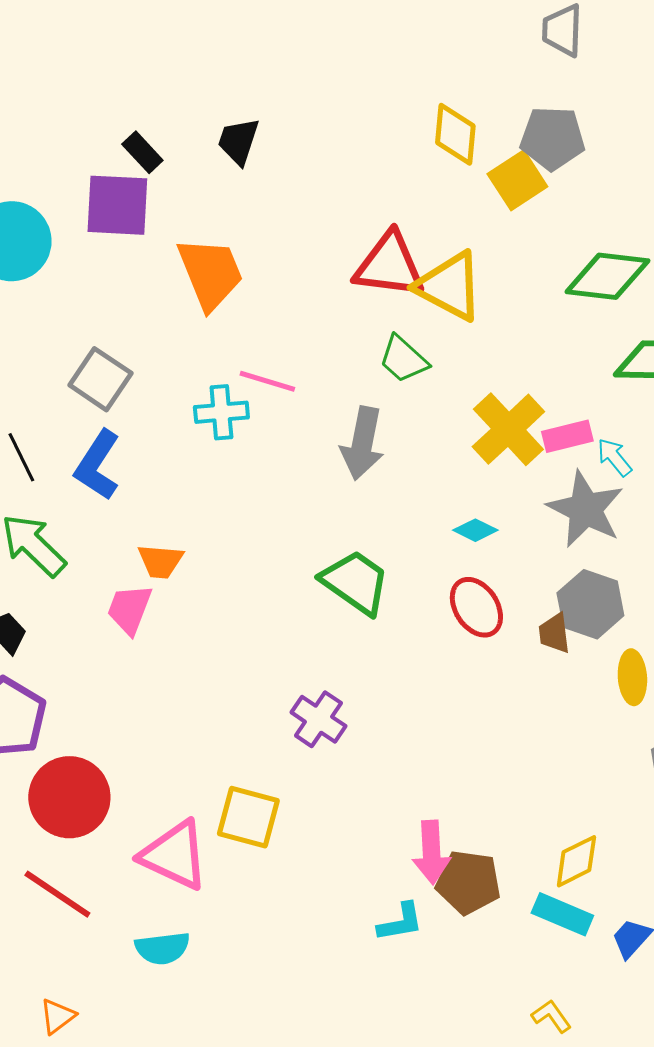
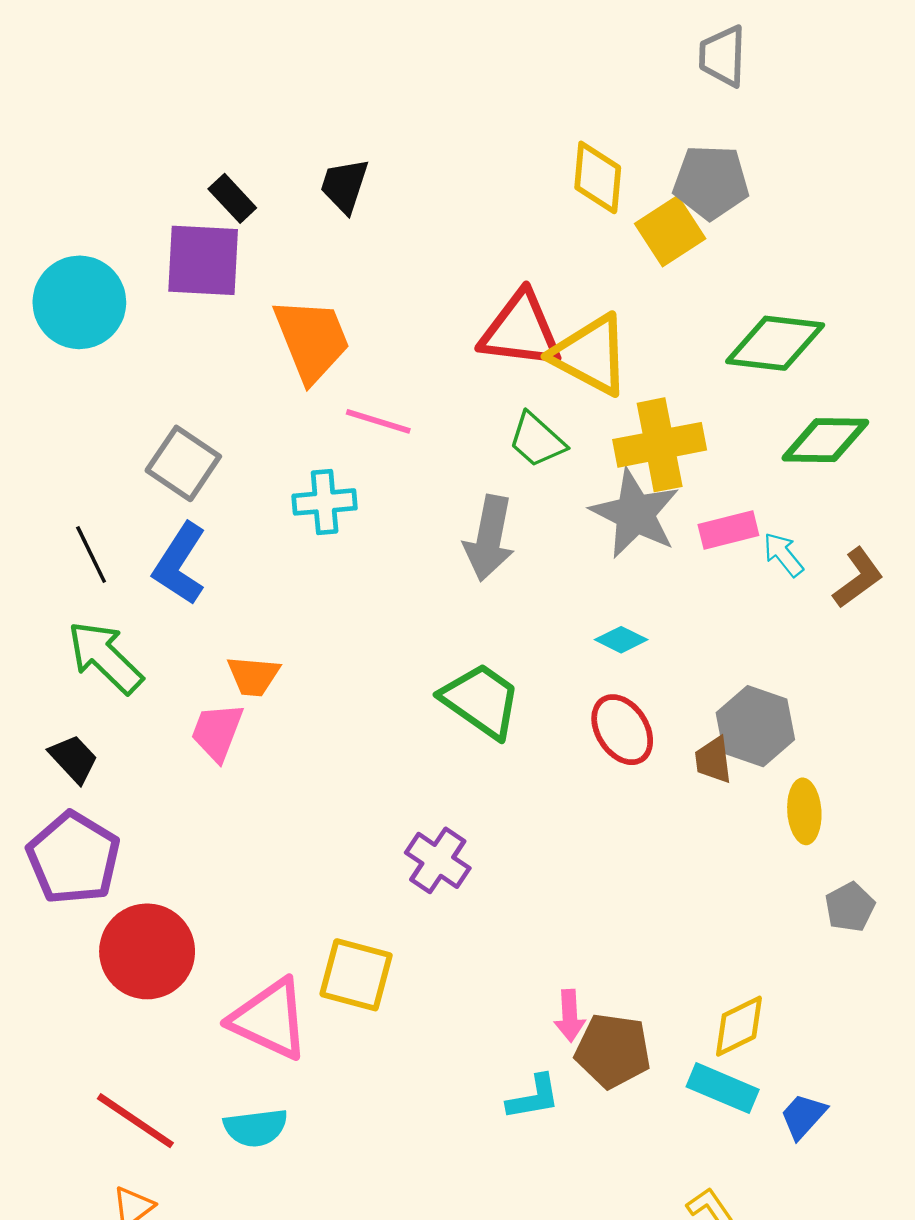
pink line: (267, 381) -> (378, 421), moved
yellow cross: (508, 429) -> (660, 445), moved, turned 32
gray star: (585, 509) -> (635, 514), moved
pink arrow: (431, 852) -> (570, 1016), size x0.7
red line: (57, 894) -> (135, 1121), moved

